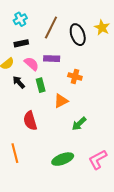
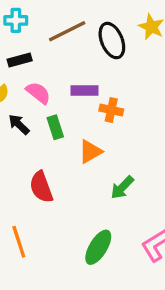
cyan cross: (20, 19) -> (16, 20), turned 32
brown line: (51, 27) -> (67, 31), turned 40
purple rectangle: (52, 59) -> (84, 90), moved
green ellipse: (63, 159) -> (98, 247), turned -35

